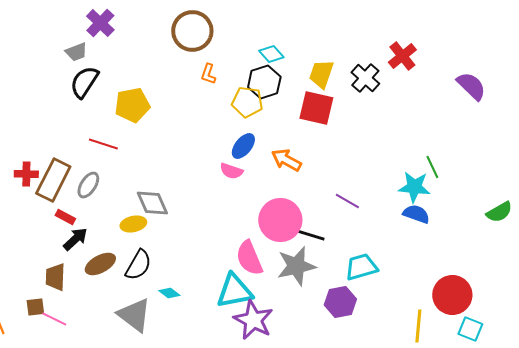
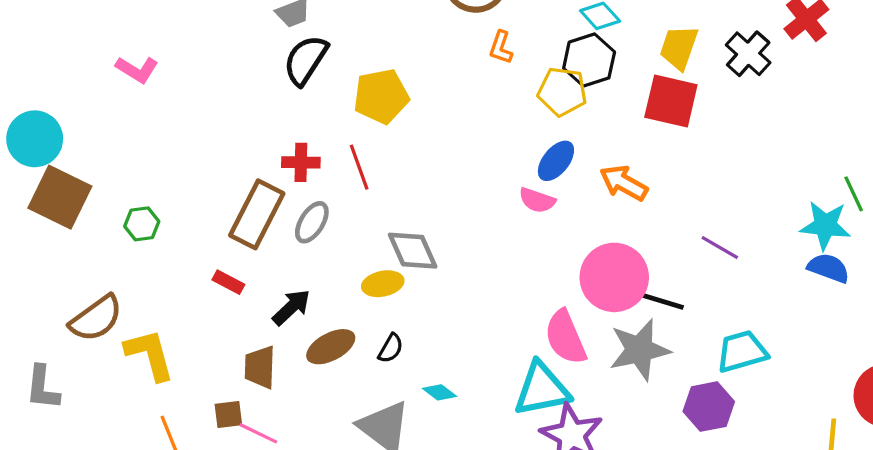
red line: (103, 144) -> (359, 167), moved, turned 52
red cross: (26, 174) -> (301, 162), moved
red rectangle: (65, 217) -> (228, 282), moved
black semicircle: (138, 265) -> (391, 348), size x0.6

